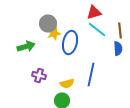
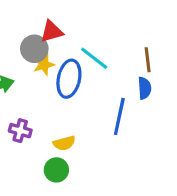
red triangle: (94, 12) -> (52, 31), moved
cyan line: (97, 30) -> (94, 58), moved
blue line: (91, 74) -> (119, 116), moved

